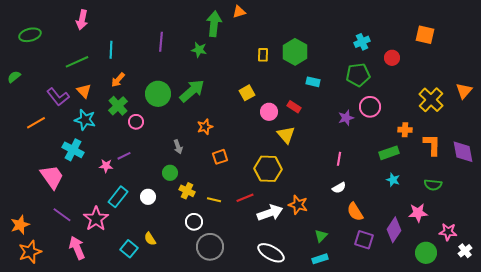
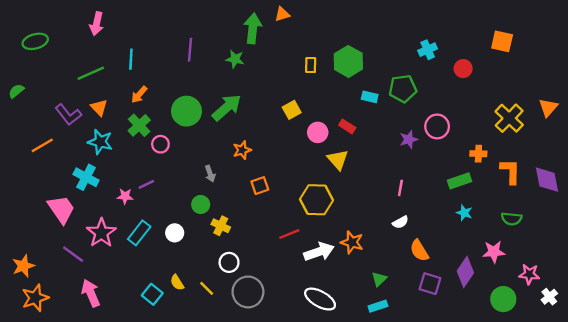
green pentagon: (358, 75) -> (403, 89), moved
yellow line: (214, 200) -> (207, 288), moved, turned 32
pink star: (96, 219) -> (101, 233), moved

